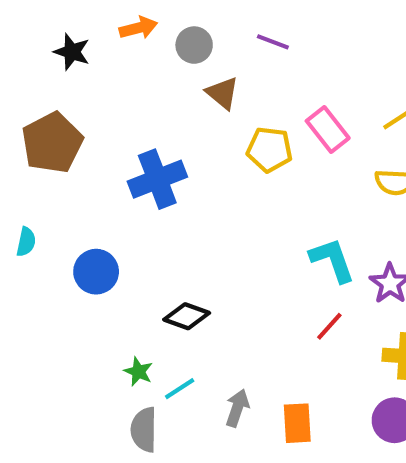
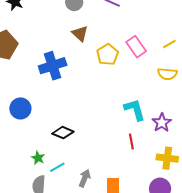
brown triangle: (223, 93) -> (80, 34), moved
yellow pentagon: (269, 149) -> (108, 55), turned 30
red line: (329, 326) -> (131, 141), turned -56

